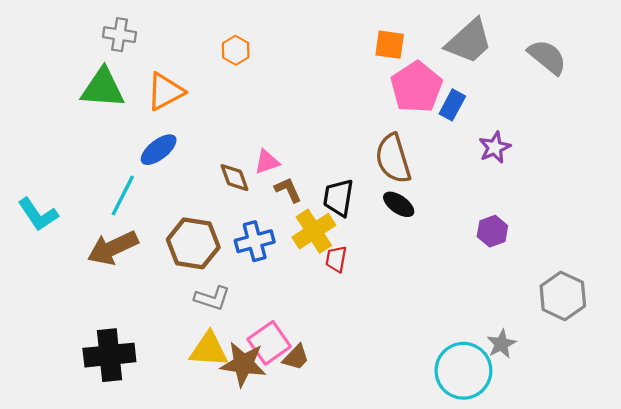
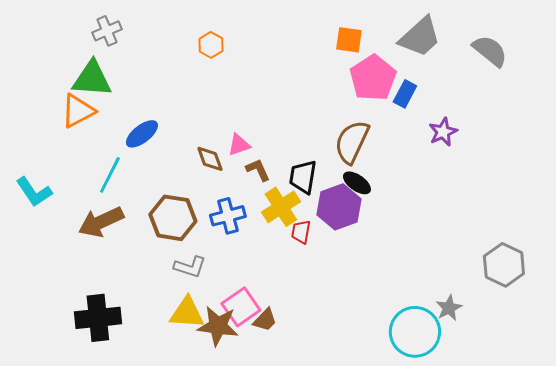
gray cross: (119, 35) -> (107, 31), turned -32
orange triangle: (165, 92) -> (78, 111), moved
brown semicircle: (393, 159) -> (352, 142), turned 42
purple hexagon: (492, 231) -> (339, 207), moved, size x1.6

